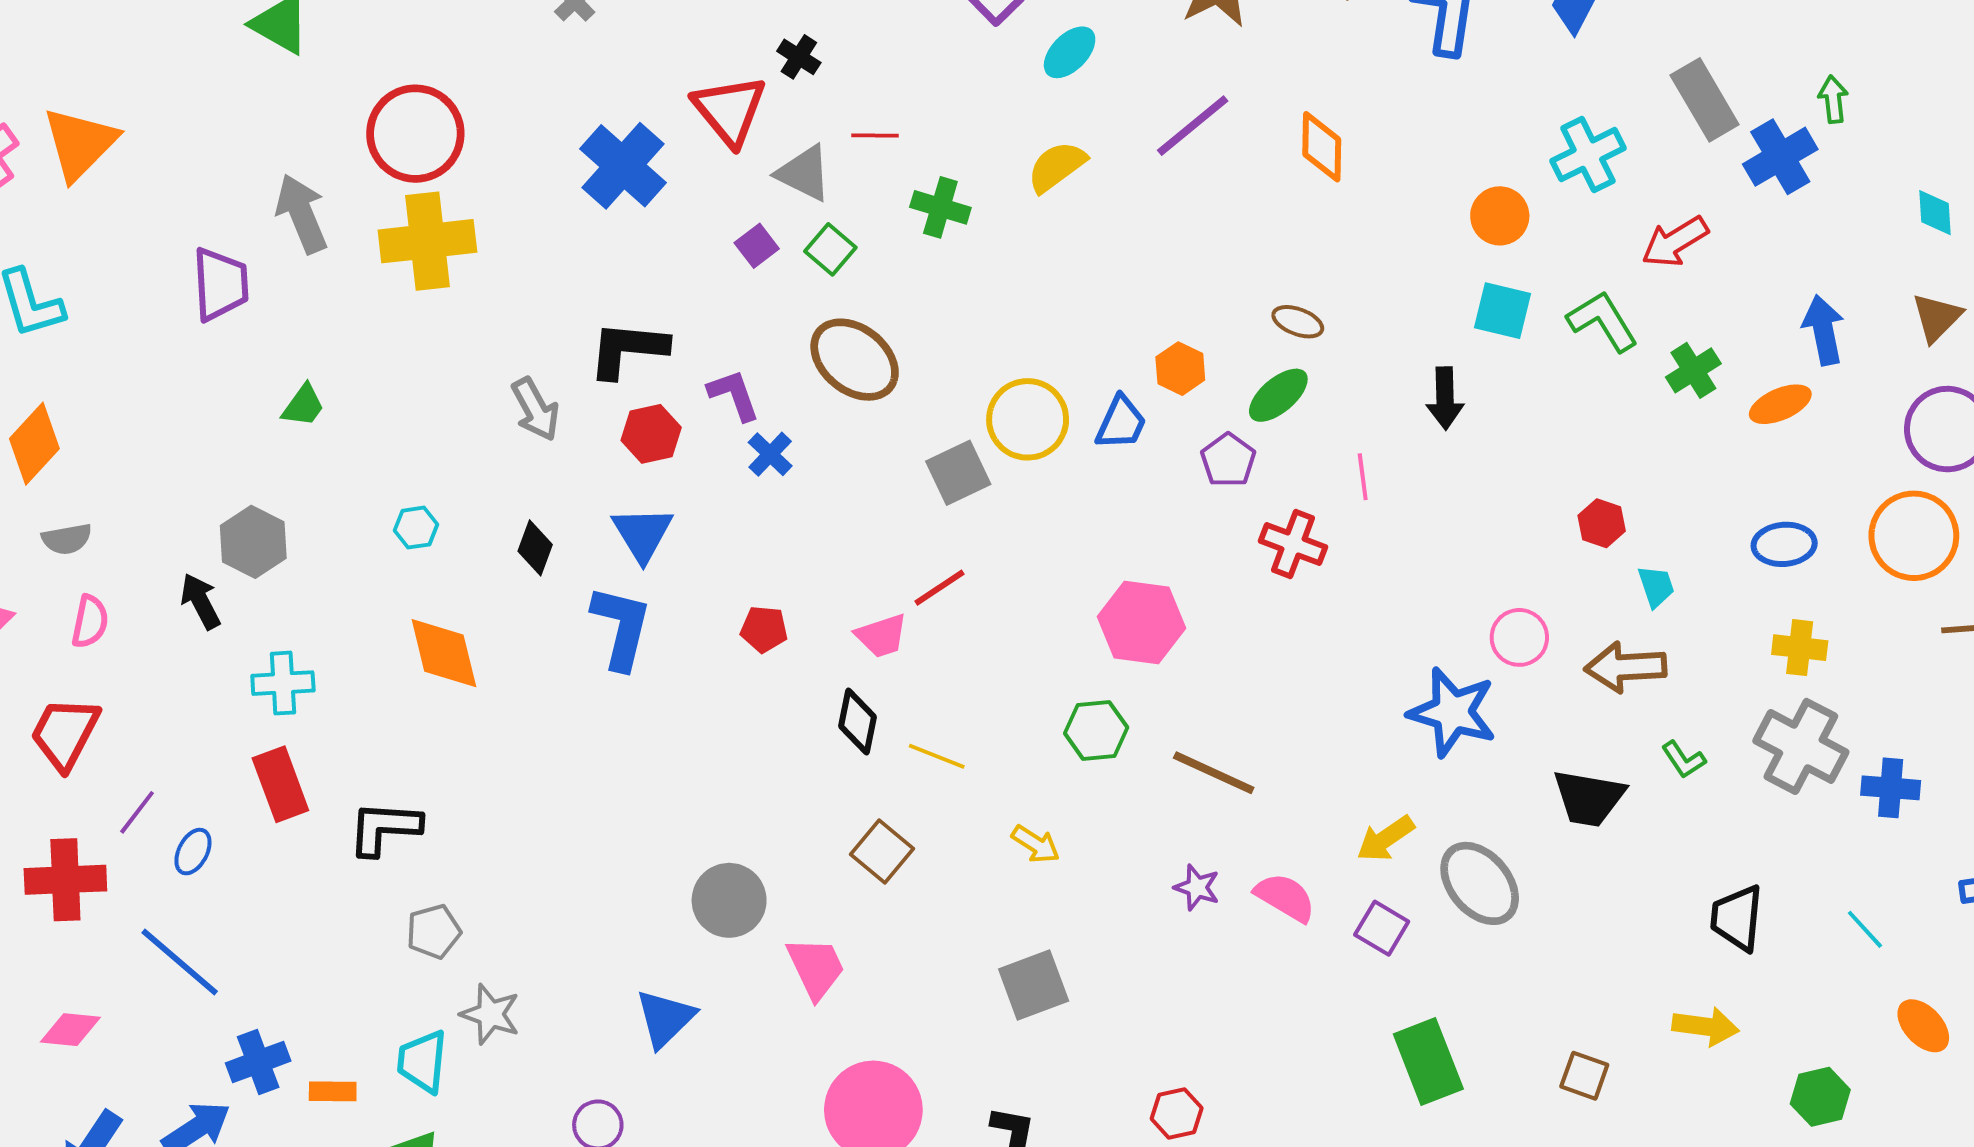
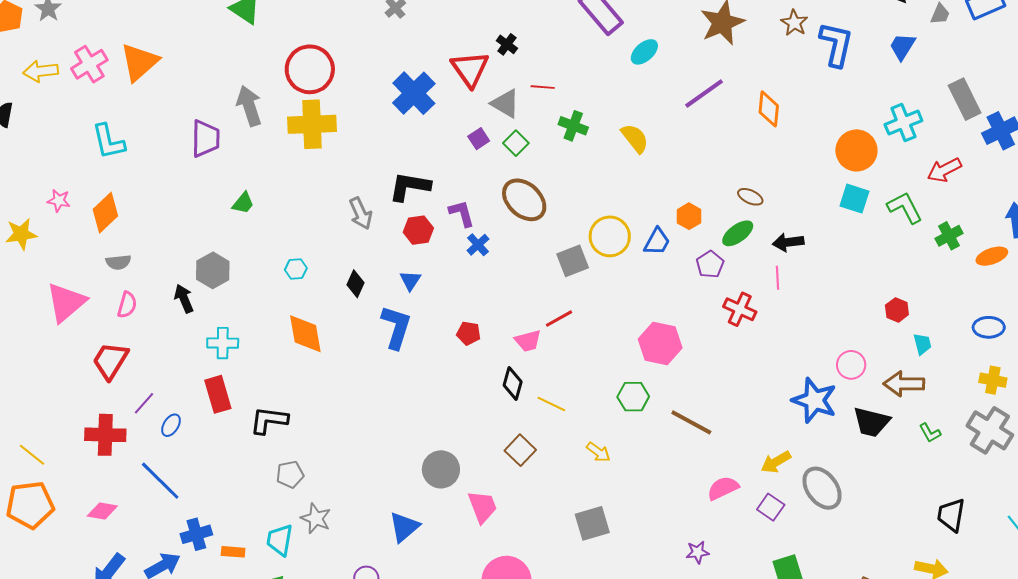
yellow semicircle: (1057, 167) -> (635, 138), moved, turned 84
orange circle: (1500, 216) -> (856, 150), size x1.4
black arrow: (1445, 398) -> (788, 242), moved, turned 80
blue triangle: (642, 534) -> (410, 280), size x0.7
black trapezoid: (1589, 798) -> (871, 422), moved
purple star: (1197, 887) -> (697, 552), moved, turned -30
pink semicircle: (1285, 897) -> (723, 488), turned -60

